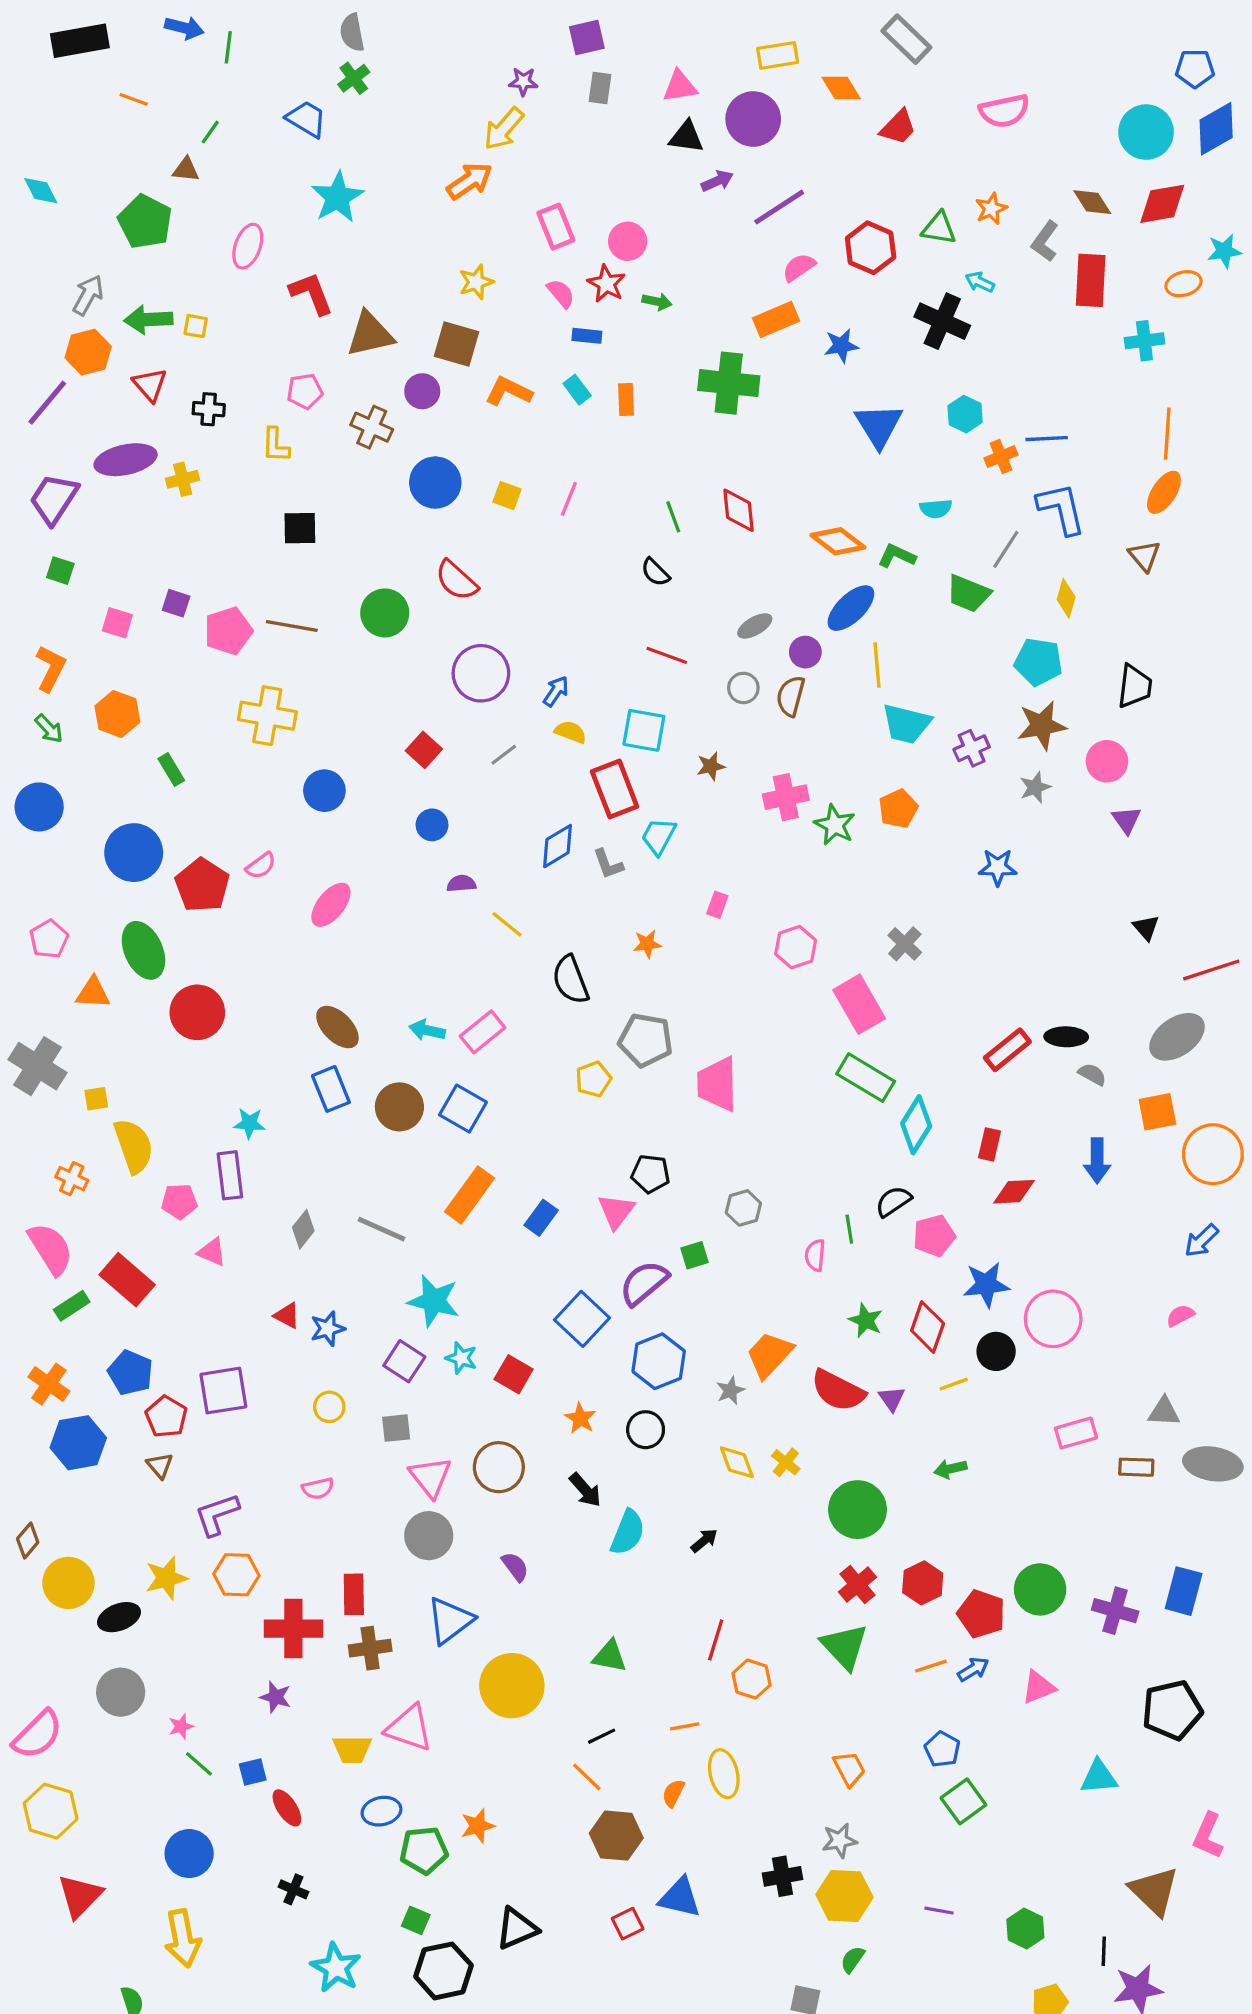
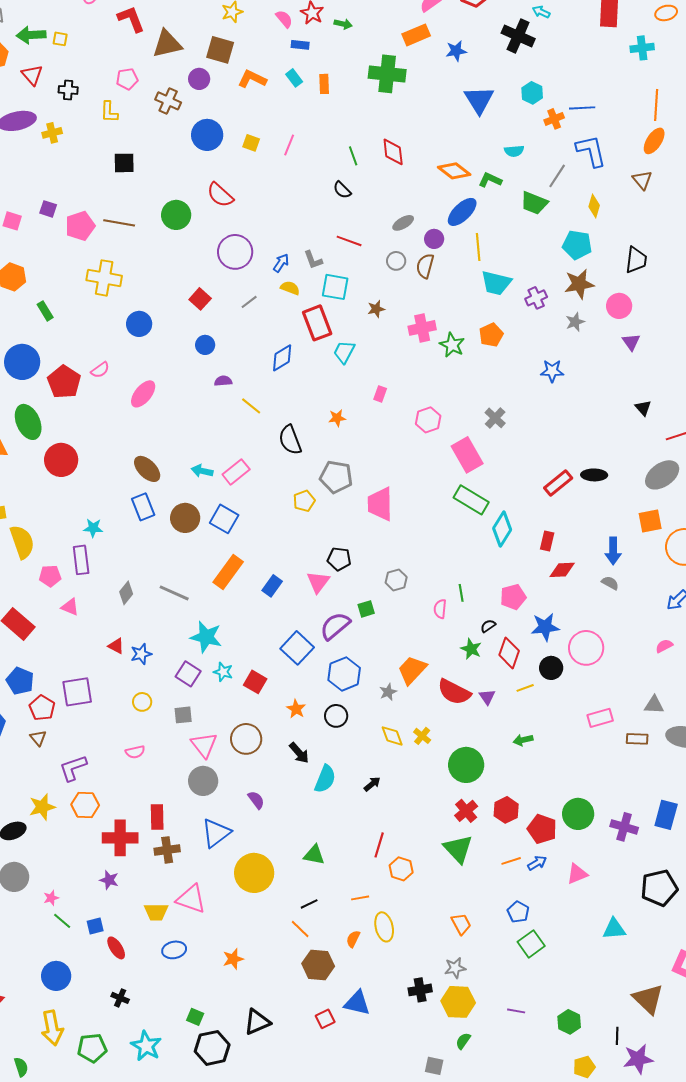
gray L-shape: (608, 864) -> (313, 260), moved
gray semicircle: (1092, 1074) -> (610, 583), moved
black semicircle: (893, 1201) -> (488, 626), moved, size x0.7
green pentagon: (424, 1850) -> (92, 1048), moved

